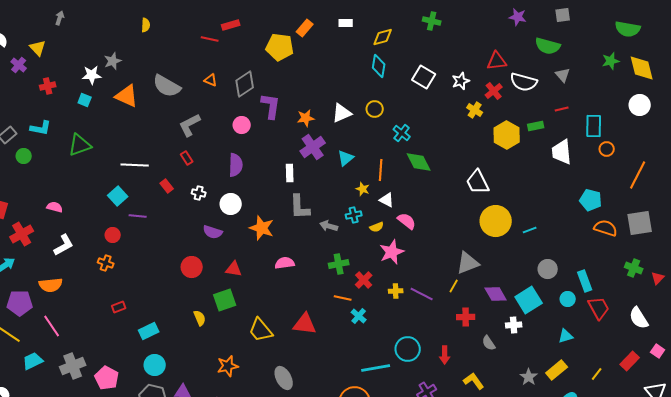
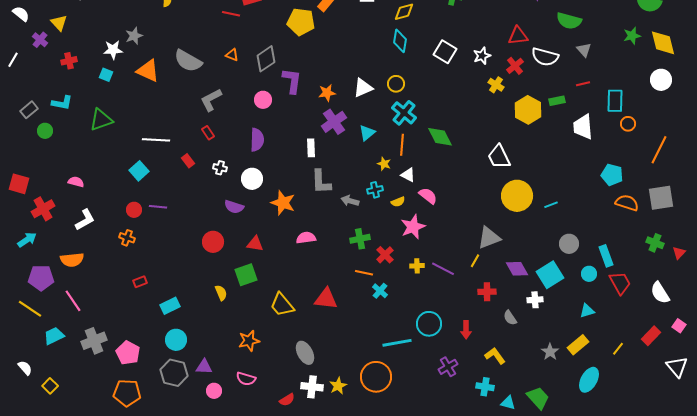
cyan cross: (402, 133) -> (404, 113), moved, size x1.4
purple line: (138, 216) -> (158, 207), moved

